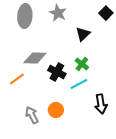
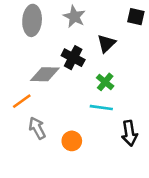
black square: (106, 13) -> (136, 17), turned -32
black cross: (57, 72) -> (73, 58), moved
cyan line: (79, 84) -> (101, 108), turned 36
gray arrow: (32, 115) -> (37, 128), moved

